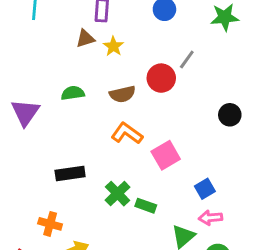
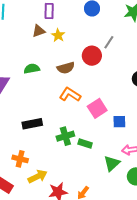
blue square: (205, 189) -> (119, 122), moved, turned 32
green cross: (118, 194) -> (65, 136), turned 30

